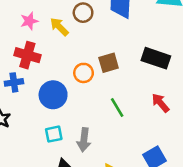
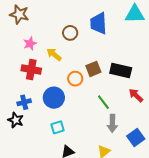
yellow arrow: (59, 27) -> (54, 54), moved
black rectangle: (156, 58) -> (121, 71), moved
blue cross: (14, 82) -> (24, 102), moved
gray arrow: (84, 140) -> (112, 123), moved

